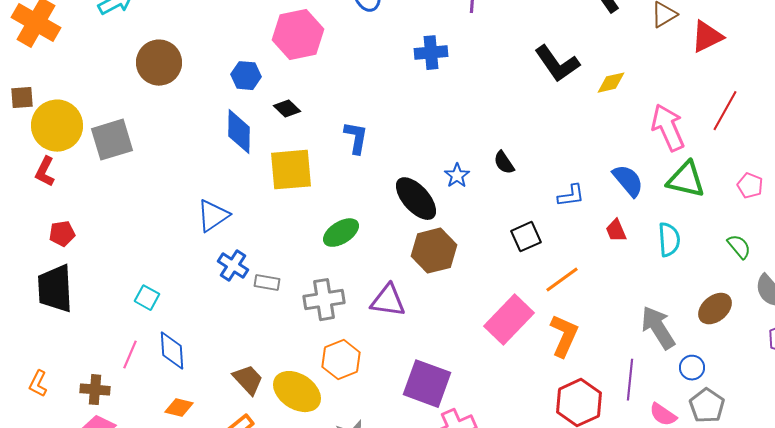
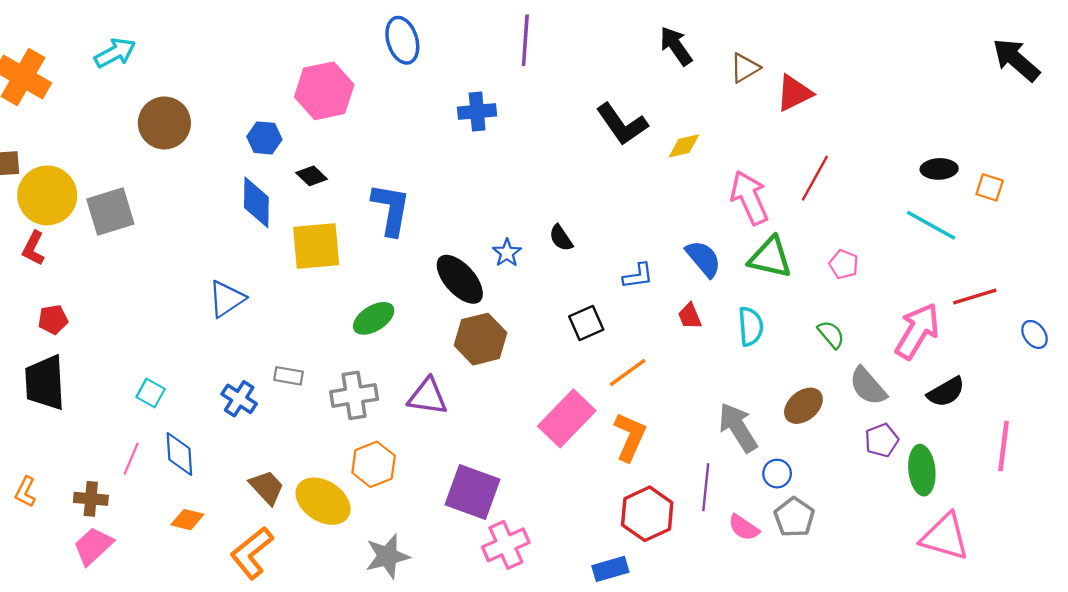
blue L-shape: (356, 138) -> (391, 209), size x1.4
blue cross: (233, 266) -> (239, 399), moved

